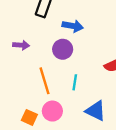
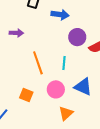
purple circle: (63, 49) -> (77, 37), moved
pink circle: (52, 111) -> (56, 89), moved

